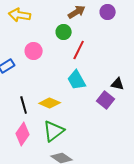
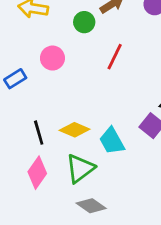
green circle: (64, 32) -> (84, 22), moved
cyan trapezoid: (77, 80) -> (112, 141), moved

